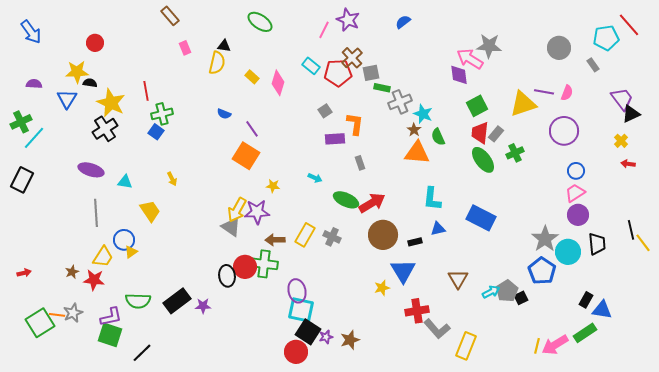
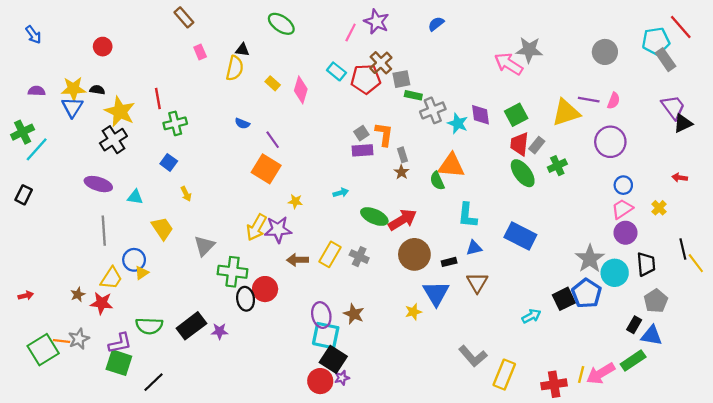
blue arrow: (31, 32) -> (33, 35), size x0.7
gray rectangle: (593, 65) -> (666, 60), moved, size x1.5
yellow star: (77, 72) -> (73, 89), moved
purple diamond: (459, 75) -> (480, 115), moved
gray square: (325, 111) -> (361, 133), moved
brown star: (414, 130) -> (401, 172), moved
blue square: (156, 132) -> (169, 162), moved
green semicircle: (438, 137) -> (437, 181), moved
yellow cross: (621, 141) -> (659, 208), moved
gray rectangle: (360, 163) -> (403, 155), moved
cyan arrow: (315, 178) -> (341, 193), turned -40
black rectangle: (22, 180) -> (24, 195), size x0.7
gray triangle: (231, 227) -> (204, 246), moved, turned 40
green cross: (264, 264) -> (233, 272), moved
brown triangle: (458, 279) -> (477, 283), moved
gray pentagon: (507, 291) -> (656, 301), moved
black square: (521, 298) -> (564, 299), moved, size x1.5
red cross: (417, 311) -> (554, 384), moved
purple star: (326, 337) -> (342, 378), moved
brown star: (350, 340) -> (354, 314), moved, turned -30

